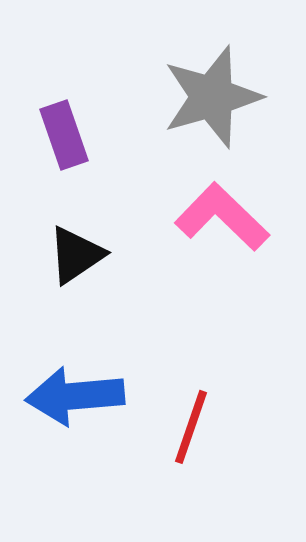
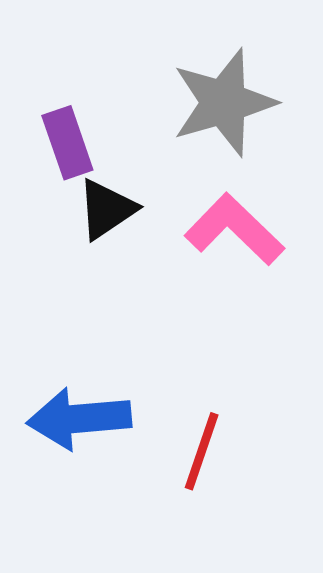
black triangle: (76, 255) -> (107, 209), moved

